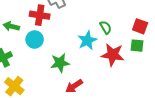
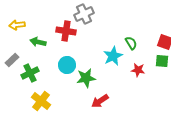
cyan circle: (35, 39) -> (67, 65), moved
red star: (113, 55) -> (138, 70), size x0.6

